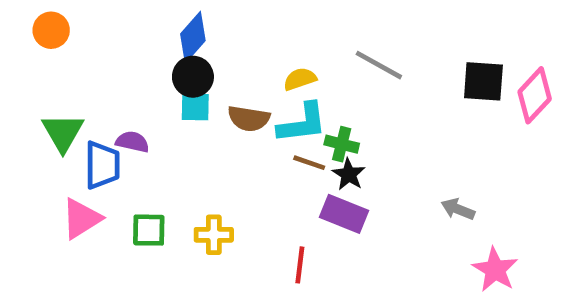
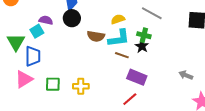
cyan square: (195, 107) -> (37, 31), moved, turned -32
purple semicircle: (132, 142) -> (46, 20), moved
green cross: (342, 144) -> (144, 35), moved
black star: (349, 174) -> (142, 46), moved
red line: (300, 265) -> (130, 99), moved, turned 42

